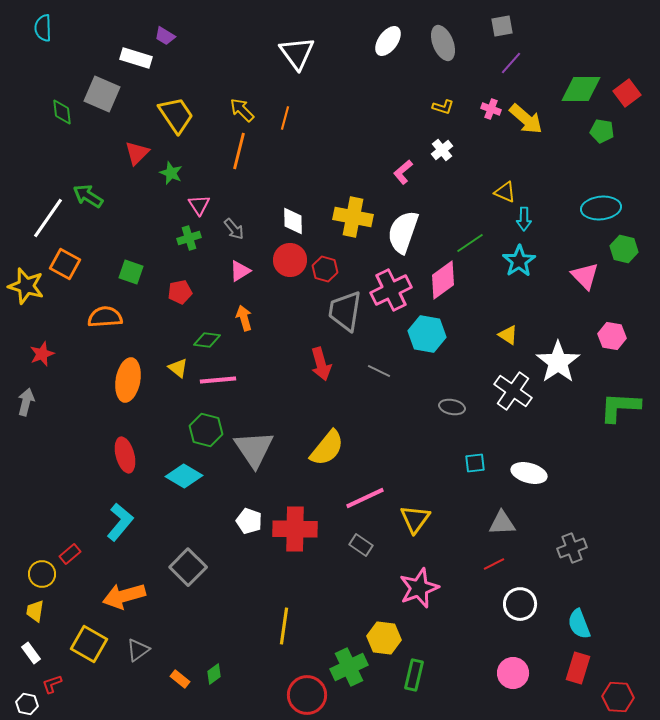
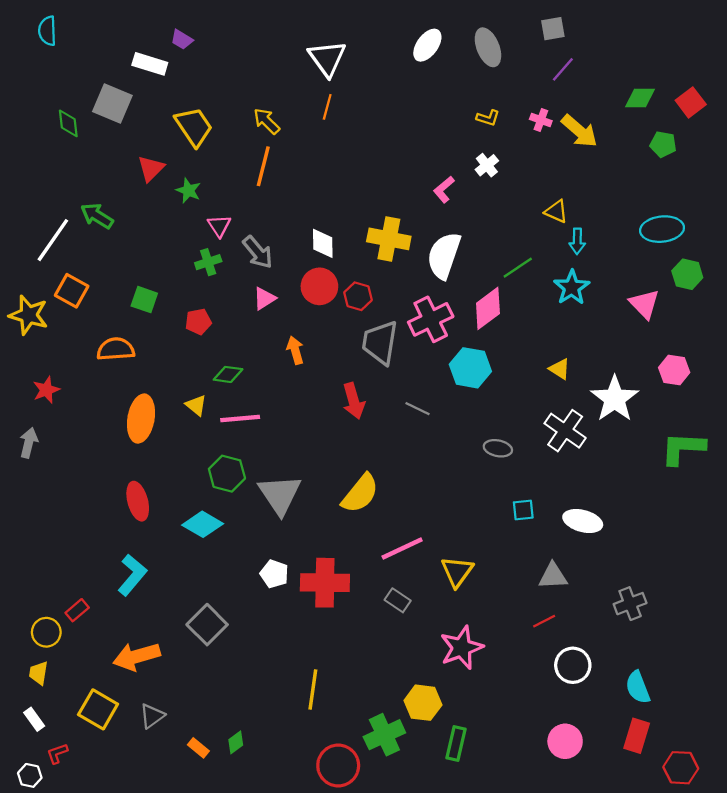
green diamond: (581, 89) -> (640, 98), size x0.7
orange line: (285, 118) -> (327, 107), moved
gray arrow: (234, 229) -> (258, 252), size x1.4
orange arrow: (244, 318) -> (295, 350), moved

